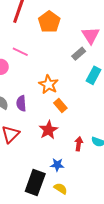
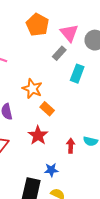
orange pentagon: (49, 22) -> (37, 25), moved

